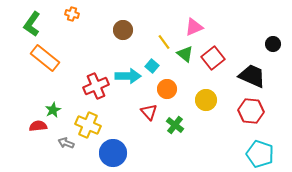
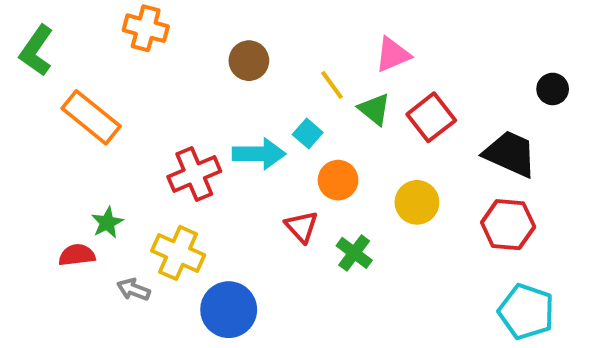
orange cross: (72, 14) -> (146, 28), size x1.5
green L-shape: (32, 24) -> (36, 51), moved

